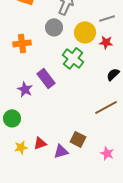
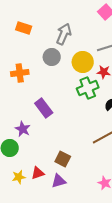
green cross: (73, 58) -> (88, 88), moved, turned 30
purple star: (25, 89) -> (23, 129), moved
brown square: (78, 139) -> (63, 159), moved

